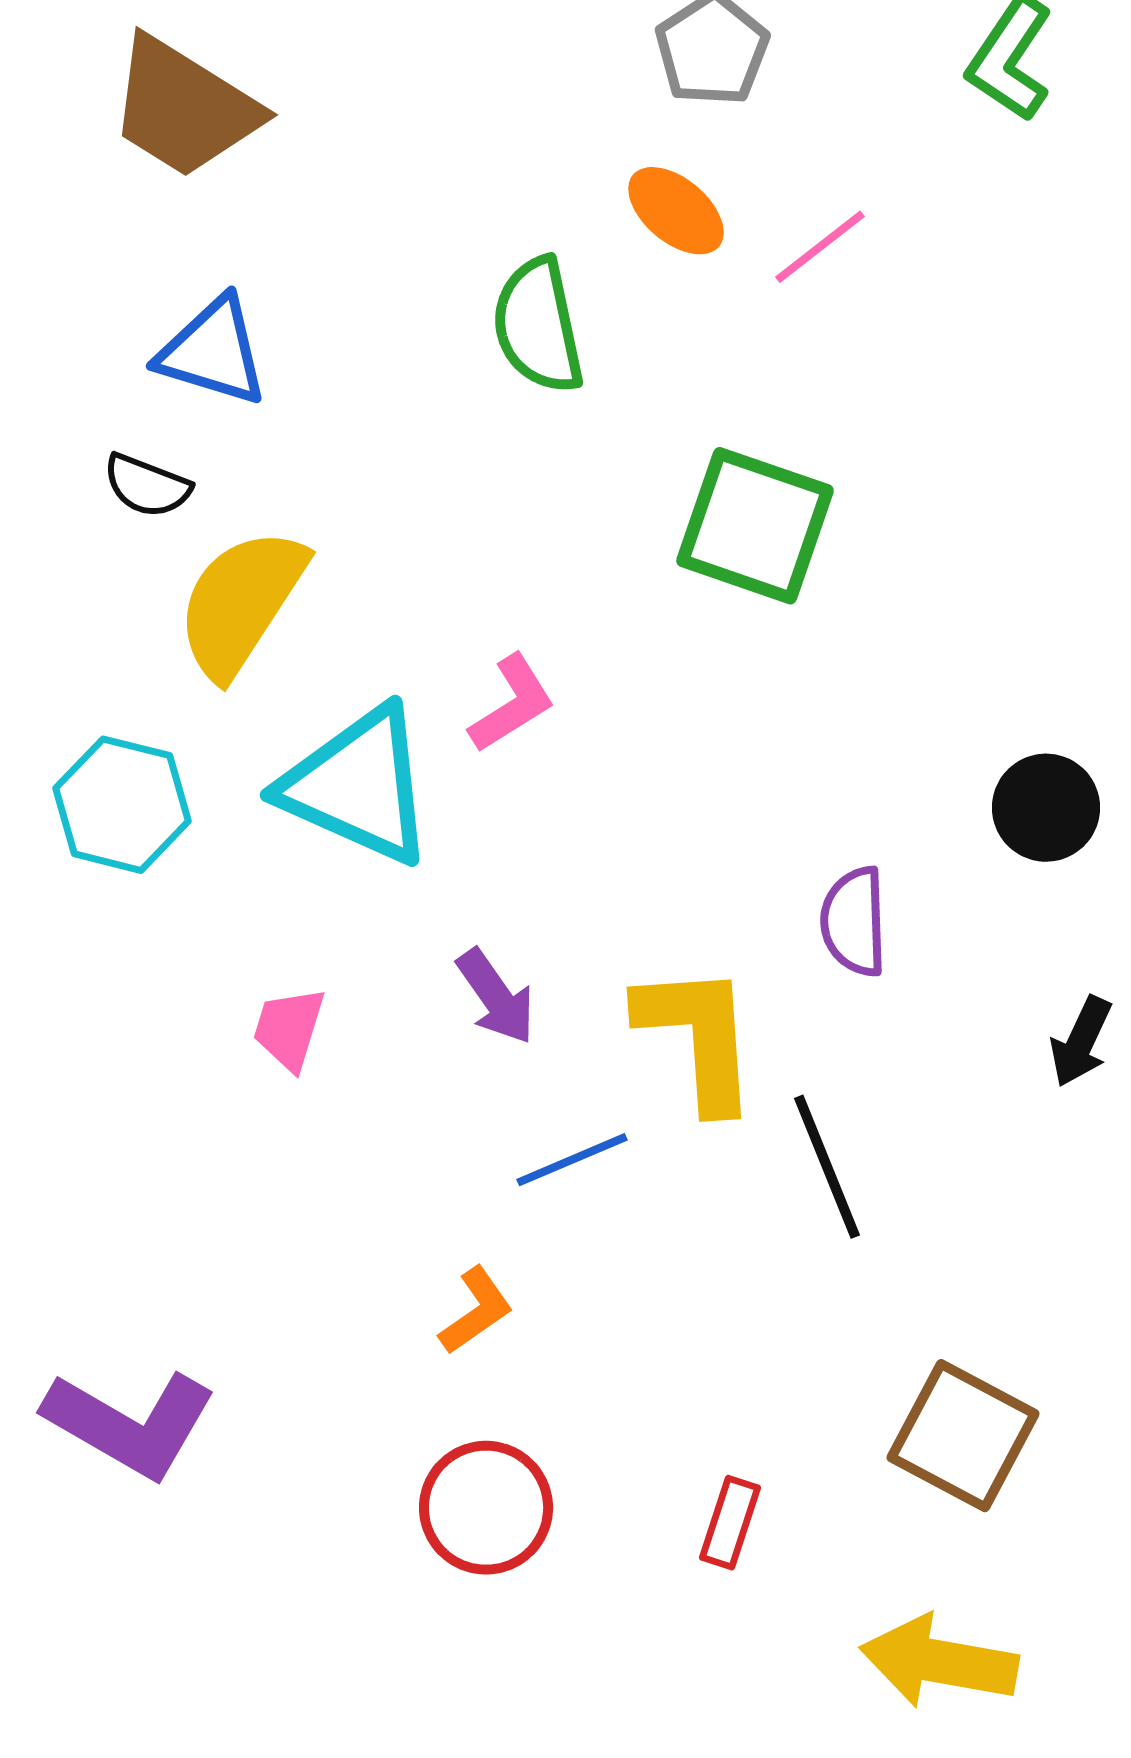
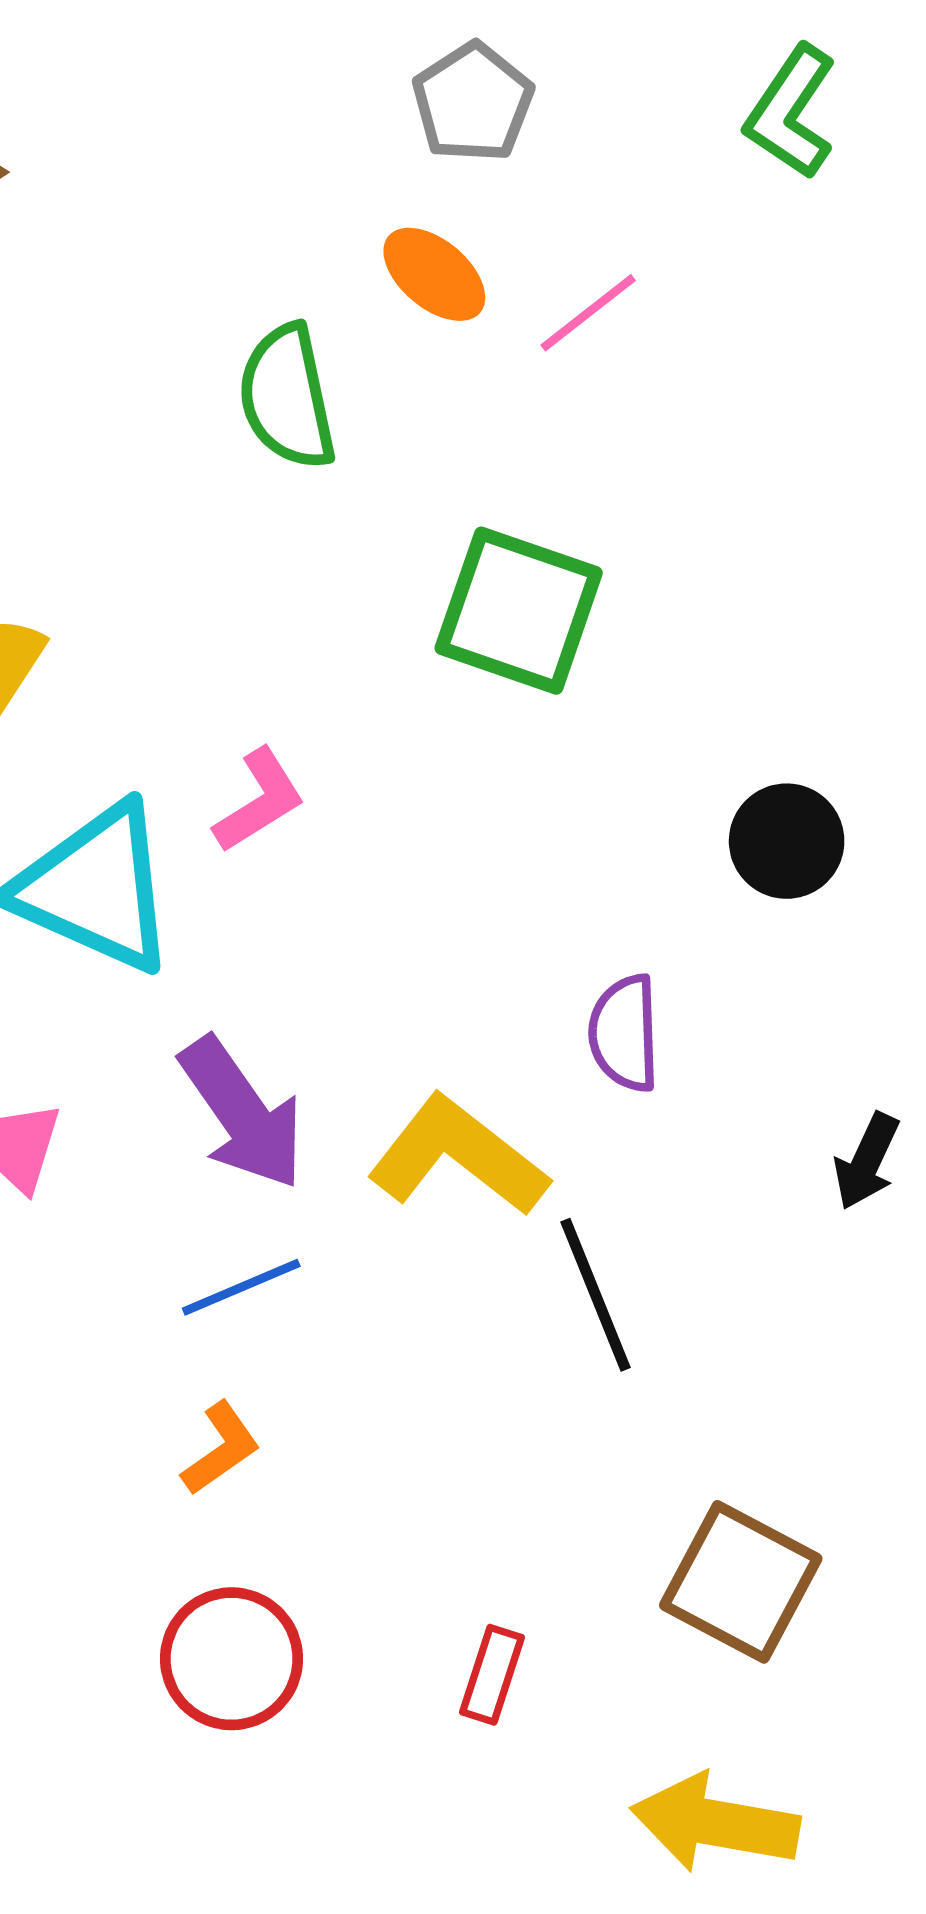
black circle: (1046, 808) -> (787, 841), moved
purple arrow: (496, 997) -> (242, 1113), size x1.5
yellow L-shape: (698, 1037) -> (458, 1156), turned -48
blue line: (572, 1160) -> (241, 1287), moved

